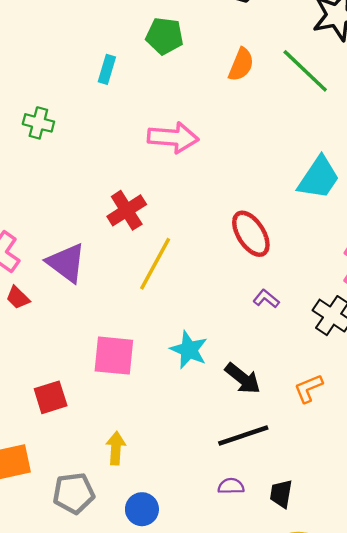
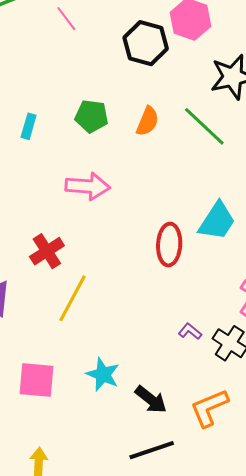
green pentagon: (164, 36) -> (92, 116), moved
red ellipse: (251, 234) -> (169, 245), moved, turned 36
purple L-shape: (266, 299) -> (190, 331), moved
orange L-shape: (308, 388) -> (209, 408), size x1.5

